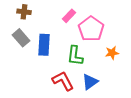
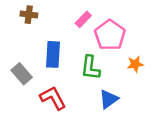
gray rectangle: (21, 38) -> (22, 74), moved
red L-shape: (63, 81) -> (53, 98), moved

